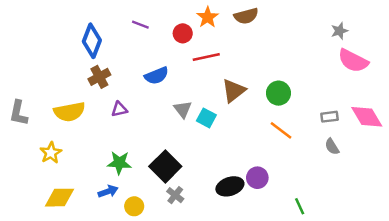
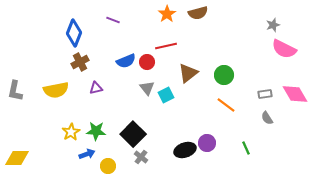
red circle: (183, 33) -> (147, 62), moved
cyan square: (206, 118) -> (166, 95), turned 35
yellow star: (51, 153) -> (71, 132), moved
yellow diamond: (60, 198) -> (17, 158), moved
green line: (300, 206) -> (246, 148), moved

